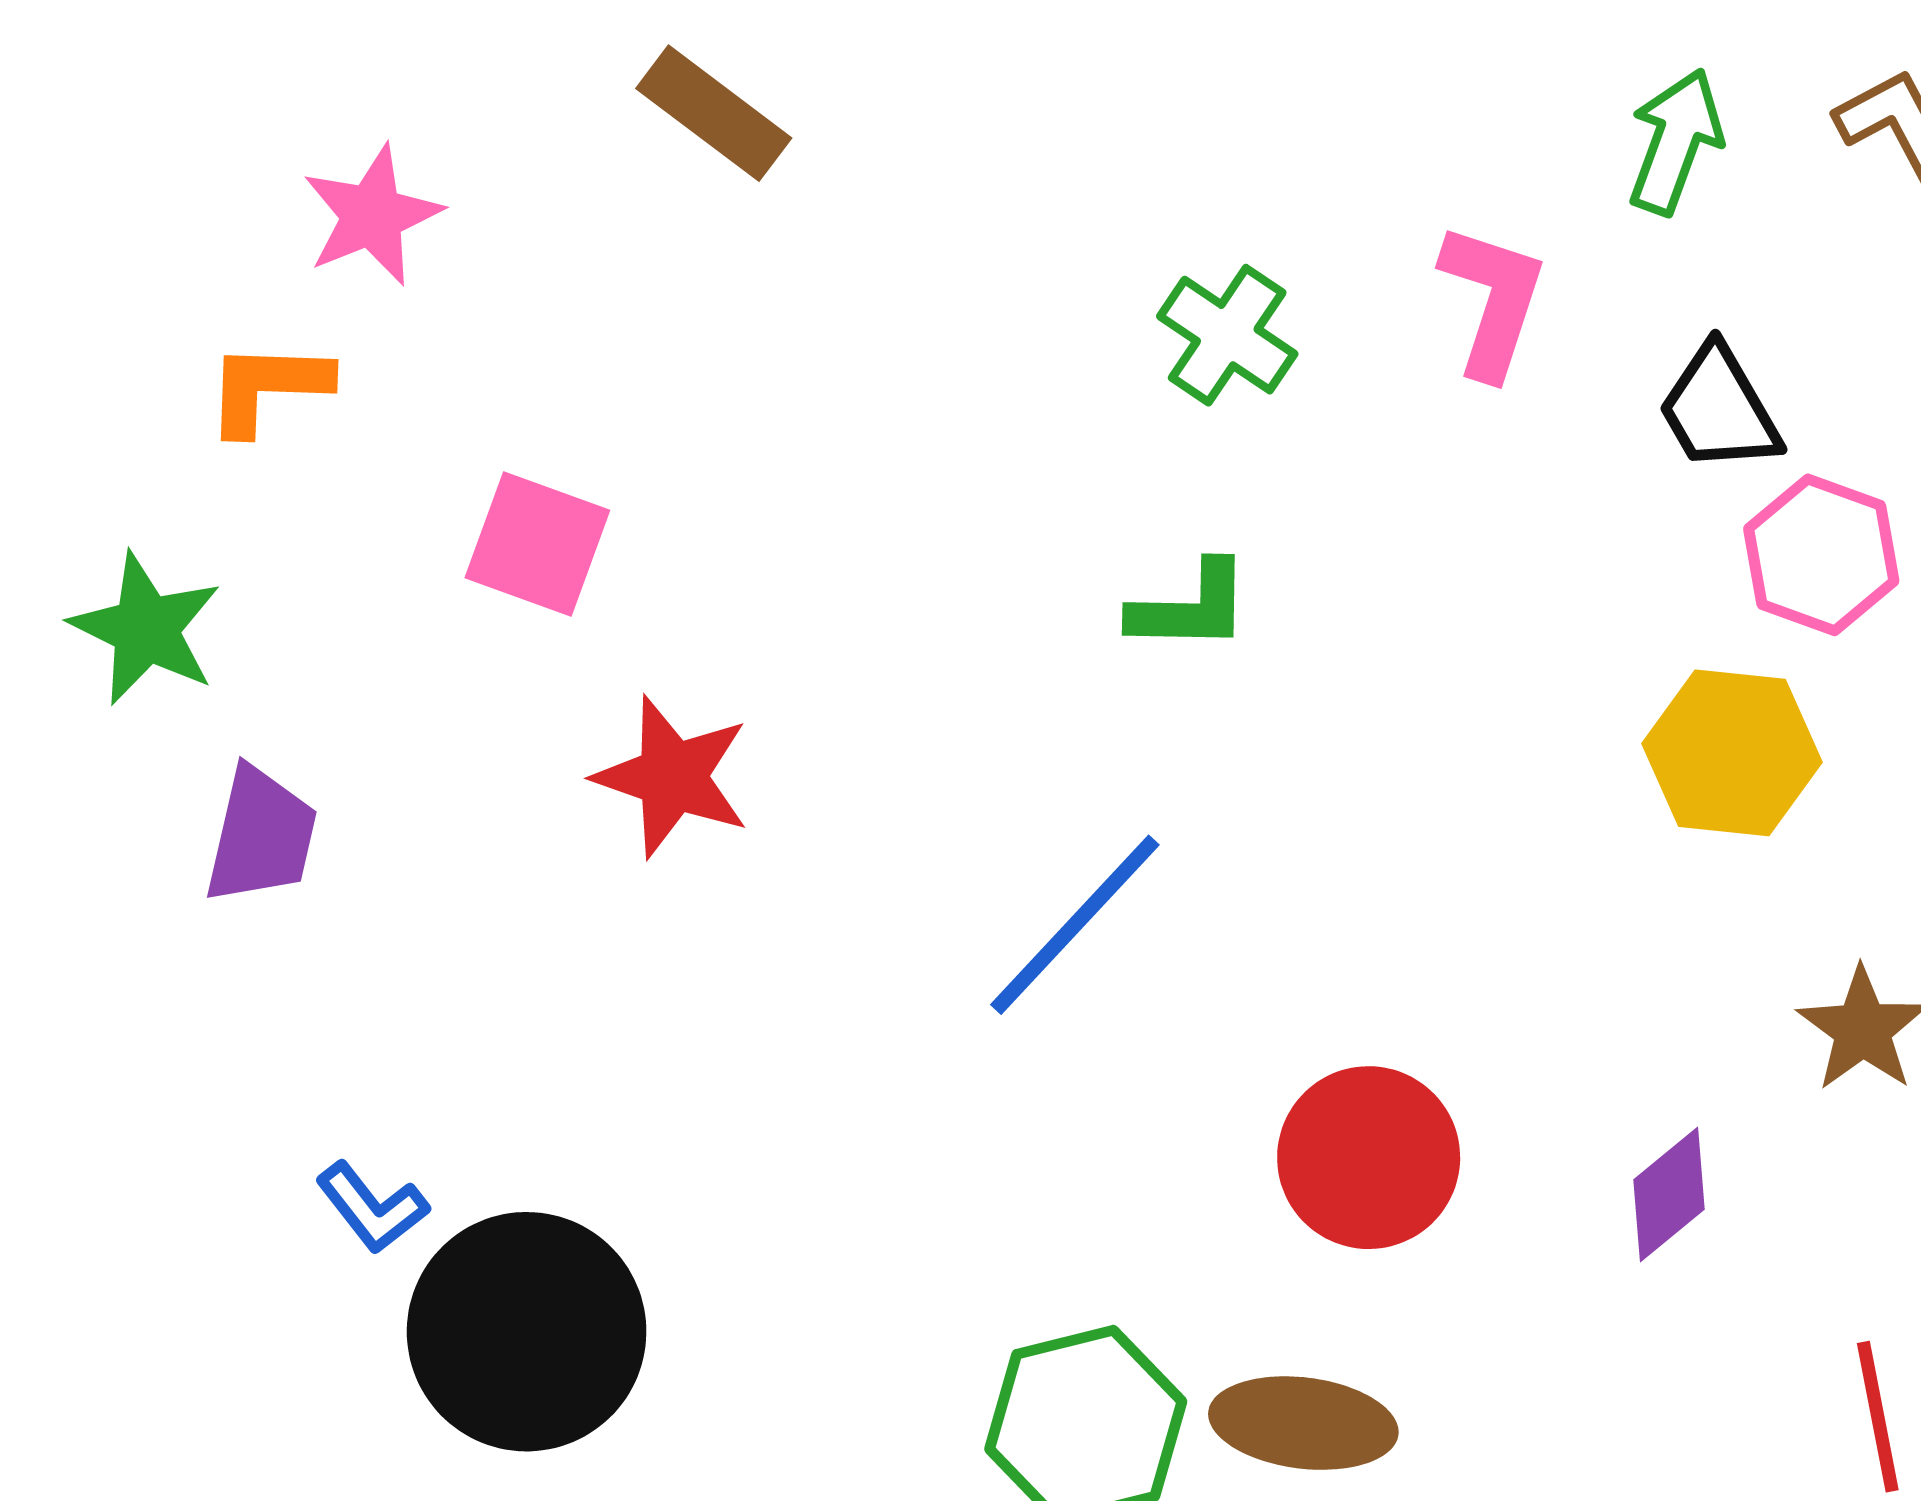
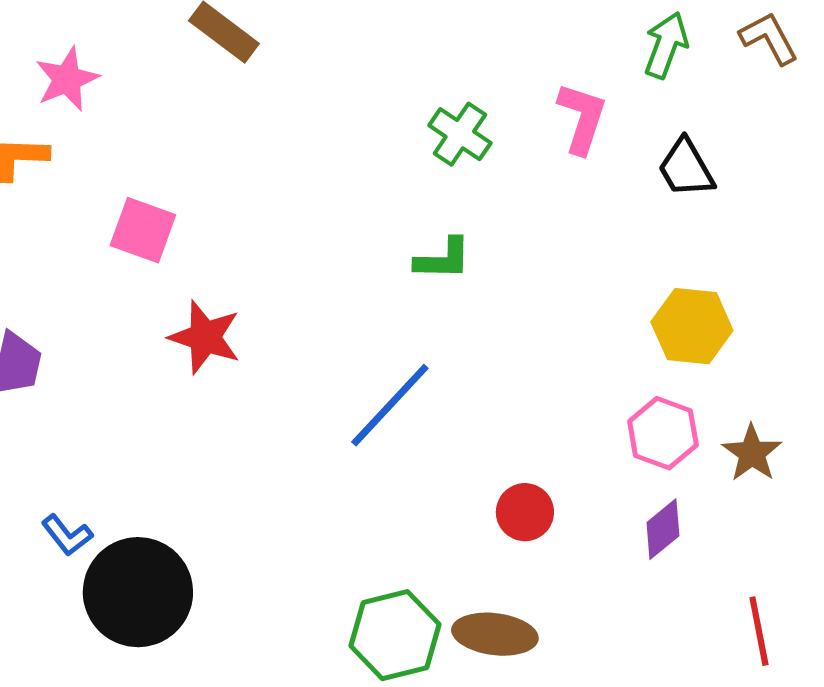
pink hexagon: (1821, 555) -> (663, 433), moved
red circle: (1369, 1158) -> (525, 512), size x0.7

